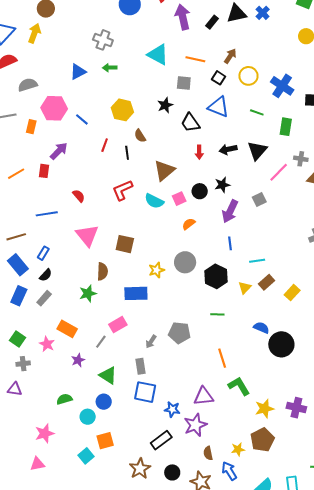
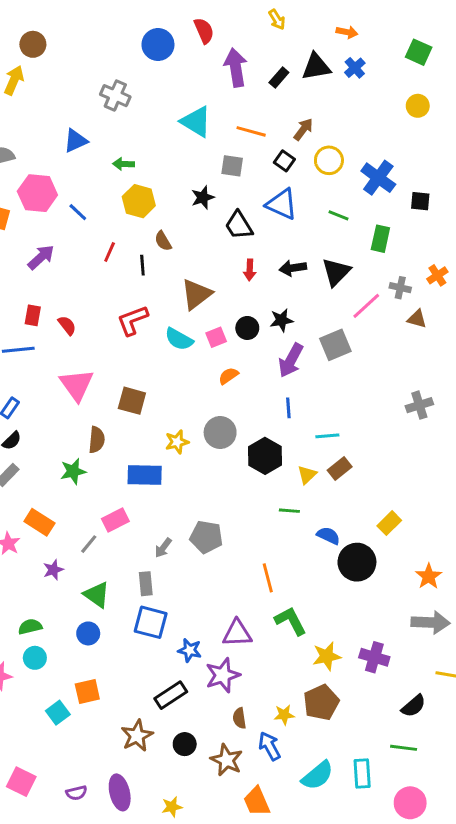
green arrow: (110, 68) -> (123, 164), moved
red rectangle: (44, 171) -> (33, 315), moved
gray square: (259, 199) -> (335, 345), size x1.5
yellow rectangle: (292, 293) -> (389, 523), moved
green line: (217, 314) -> (289, 511), moved
cyan circle: (88, 417) -> (35, 658), moved

